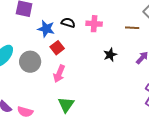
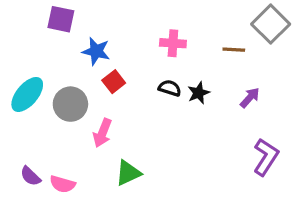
black semicircle: (68, 23) -> (170, 88), moved
pink arrow: (59, 74) -> (102, 133), moved
green triangle: (66, 105) -> (128, 173), turned 30

